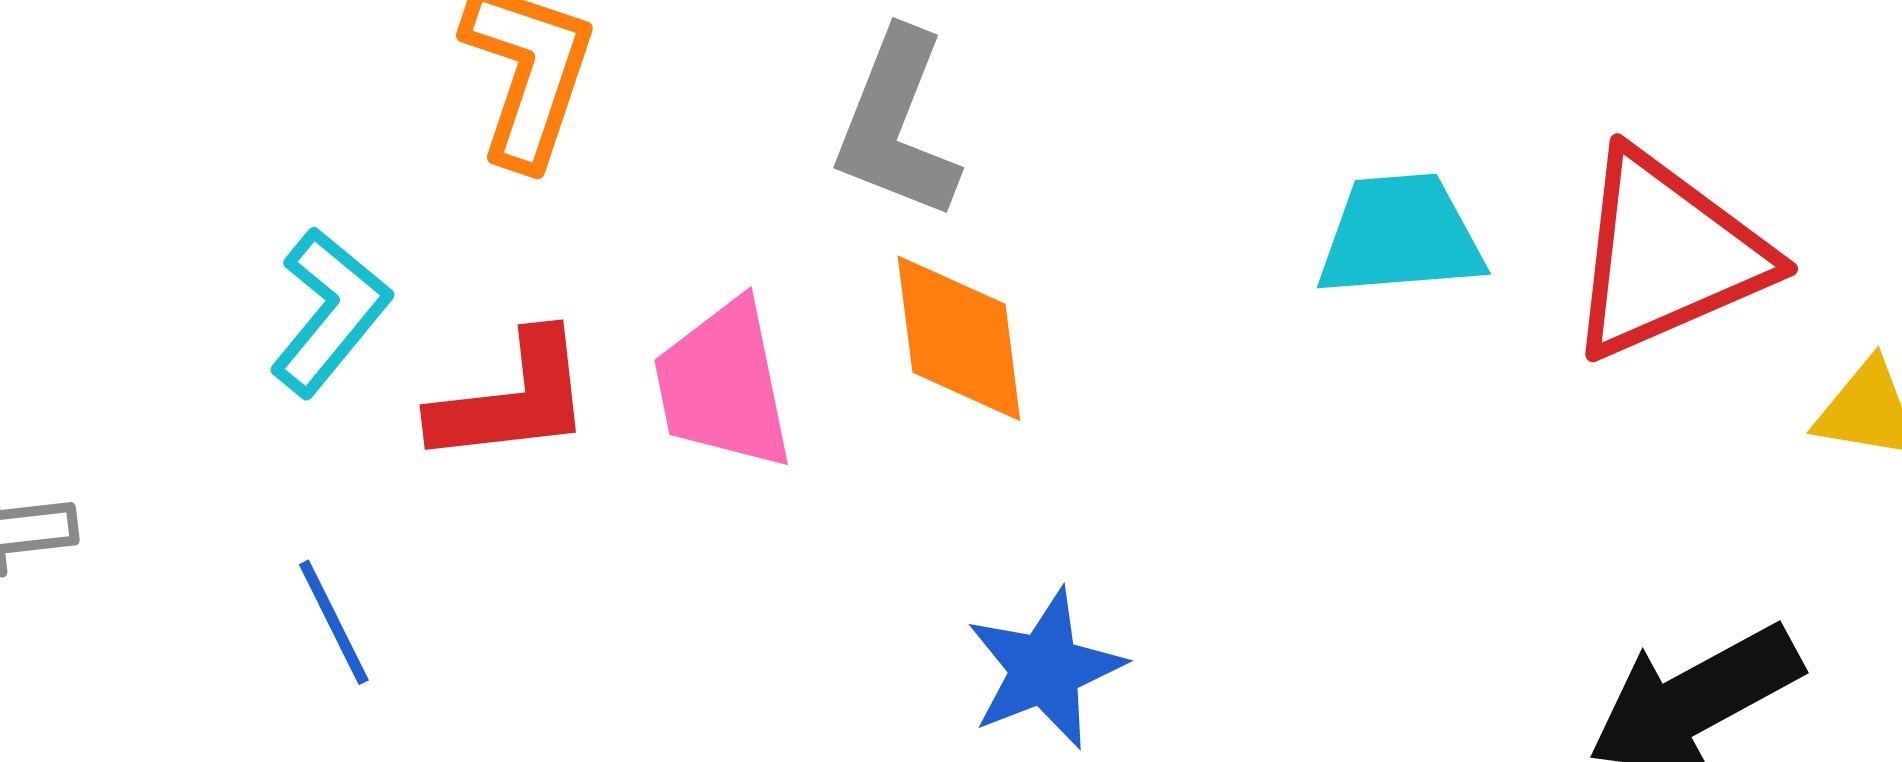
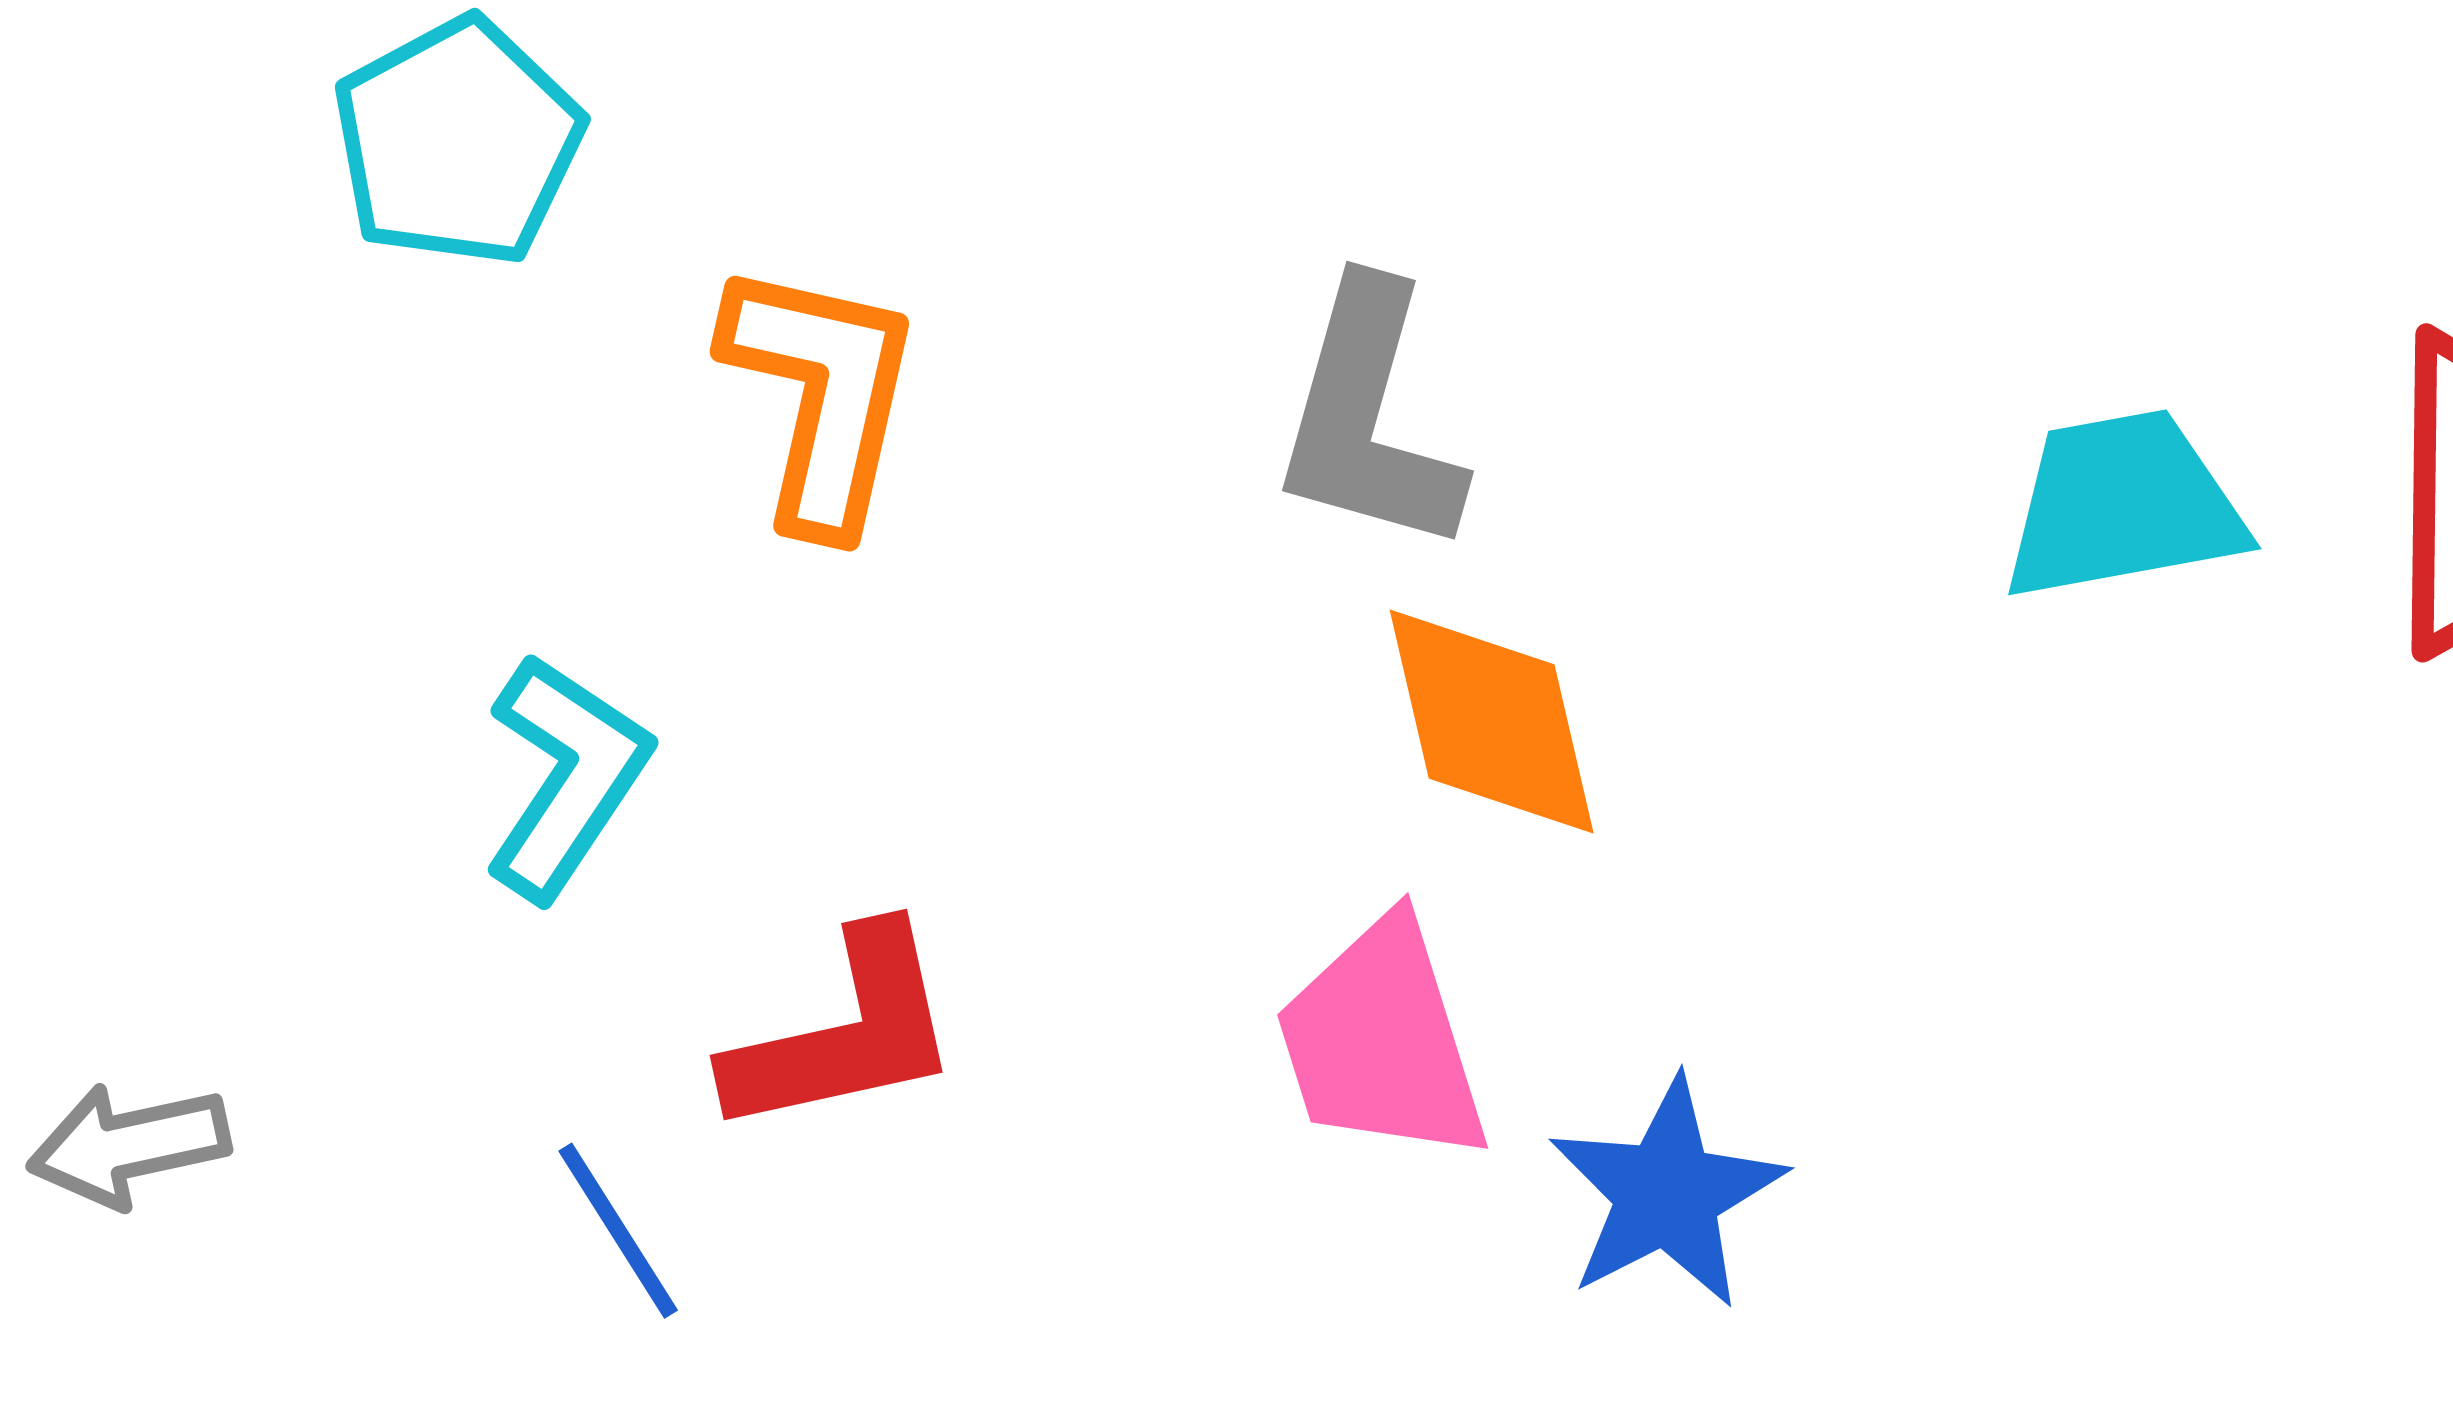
pink trapezoid: (723, 385) -> (1382, 1041), moved
red L-shape: (512, 399) -> (844, 1033), moved

